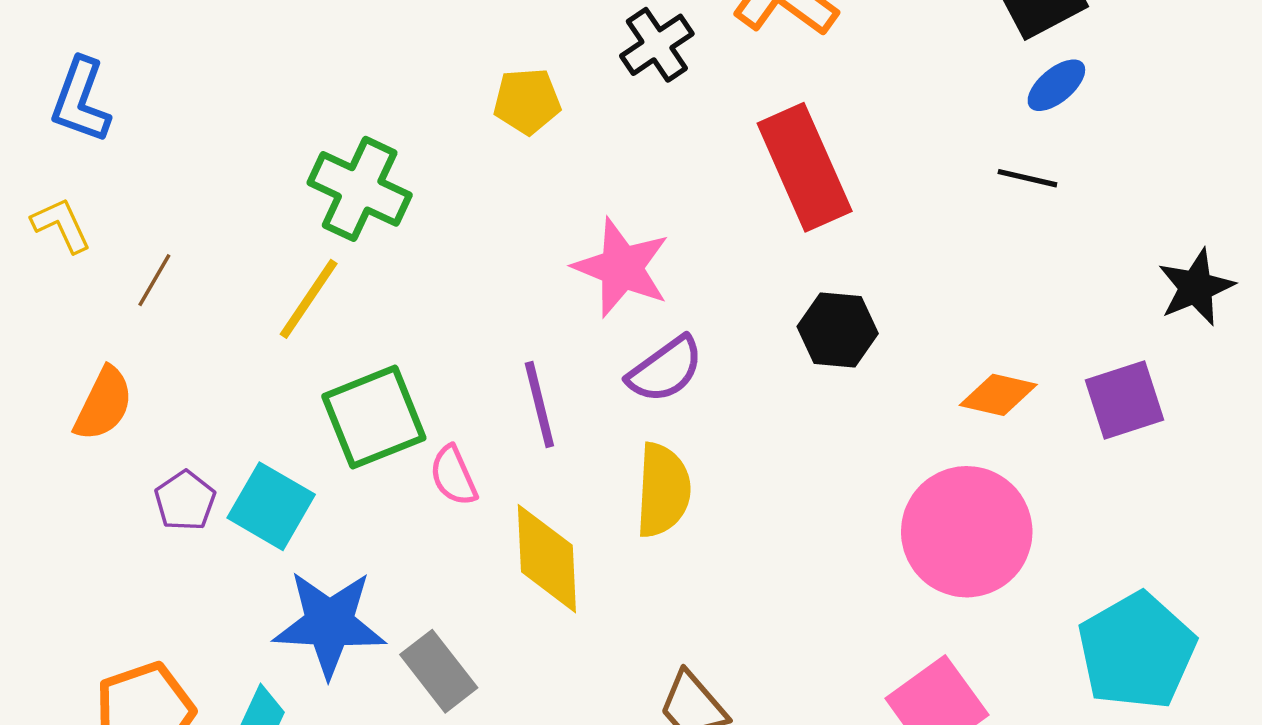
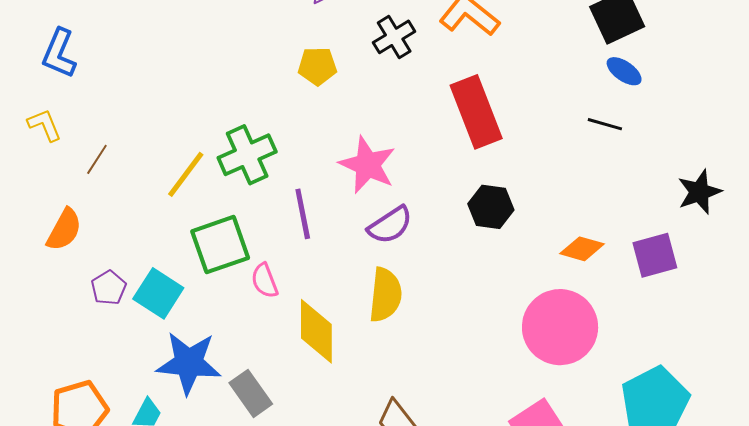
blue ellipse: (1056, 85) -> (624, 71), turned 72
green cross: (360, 189) -> (247, 155), moved, turned 38
purple line: (539, 404) -> (303, 214), moved

